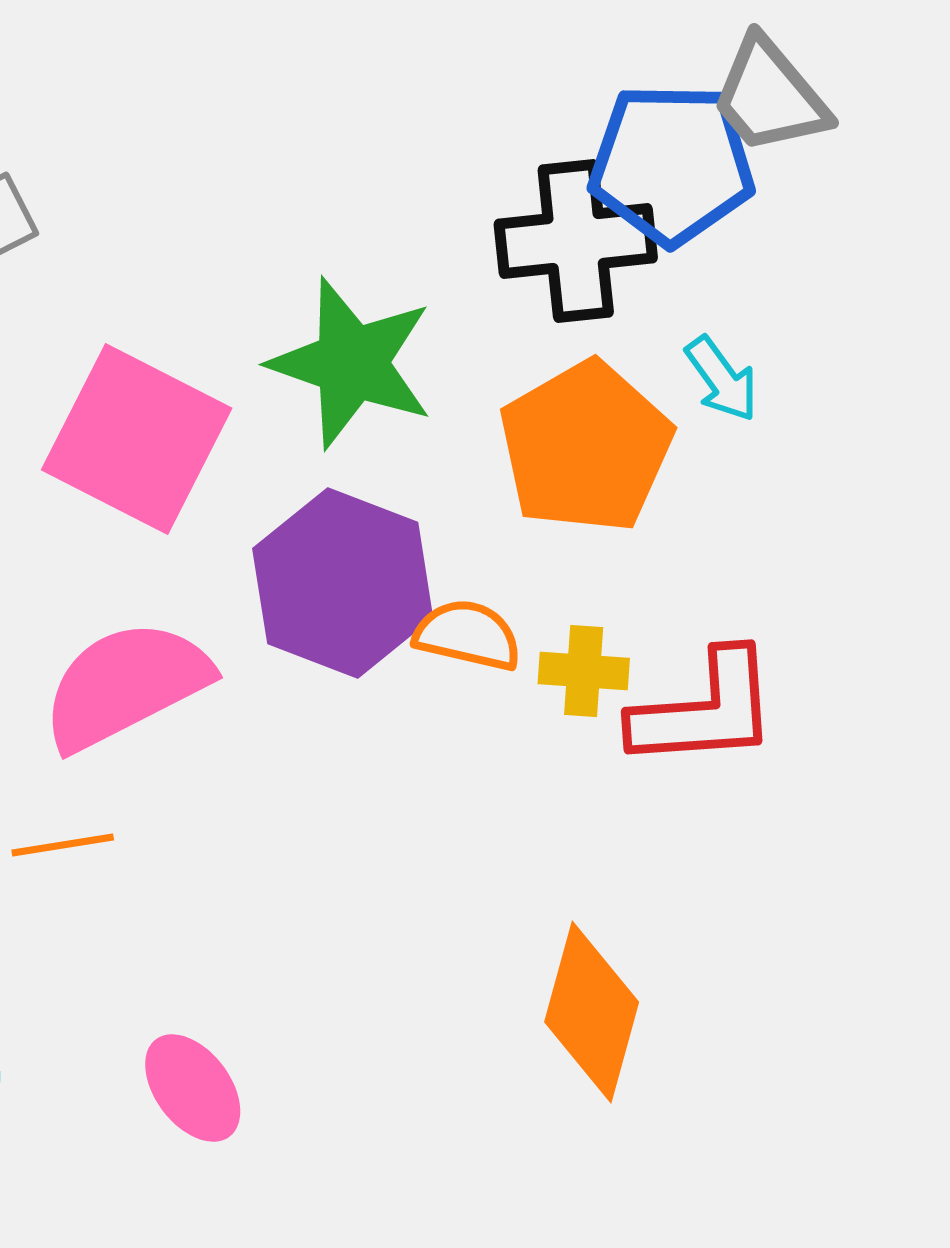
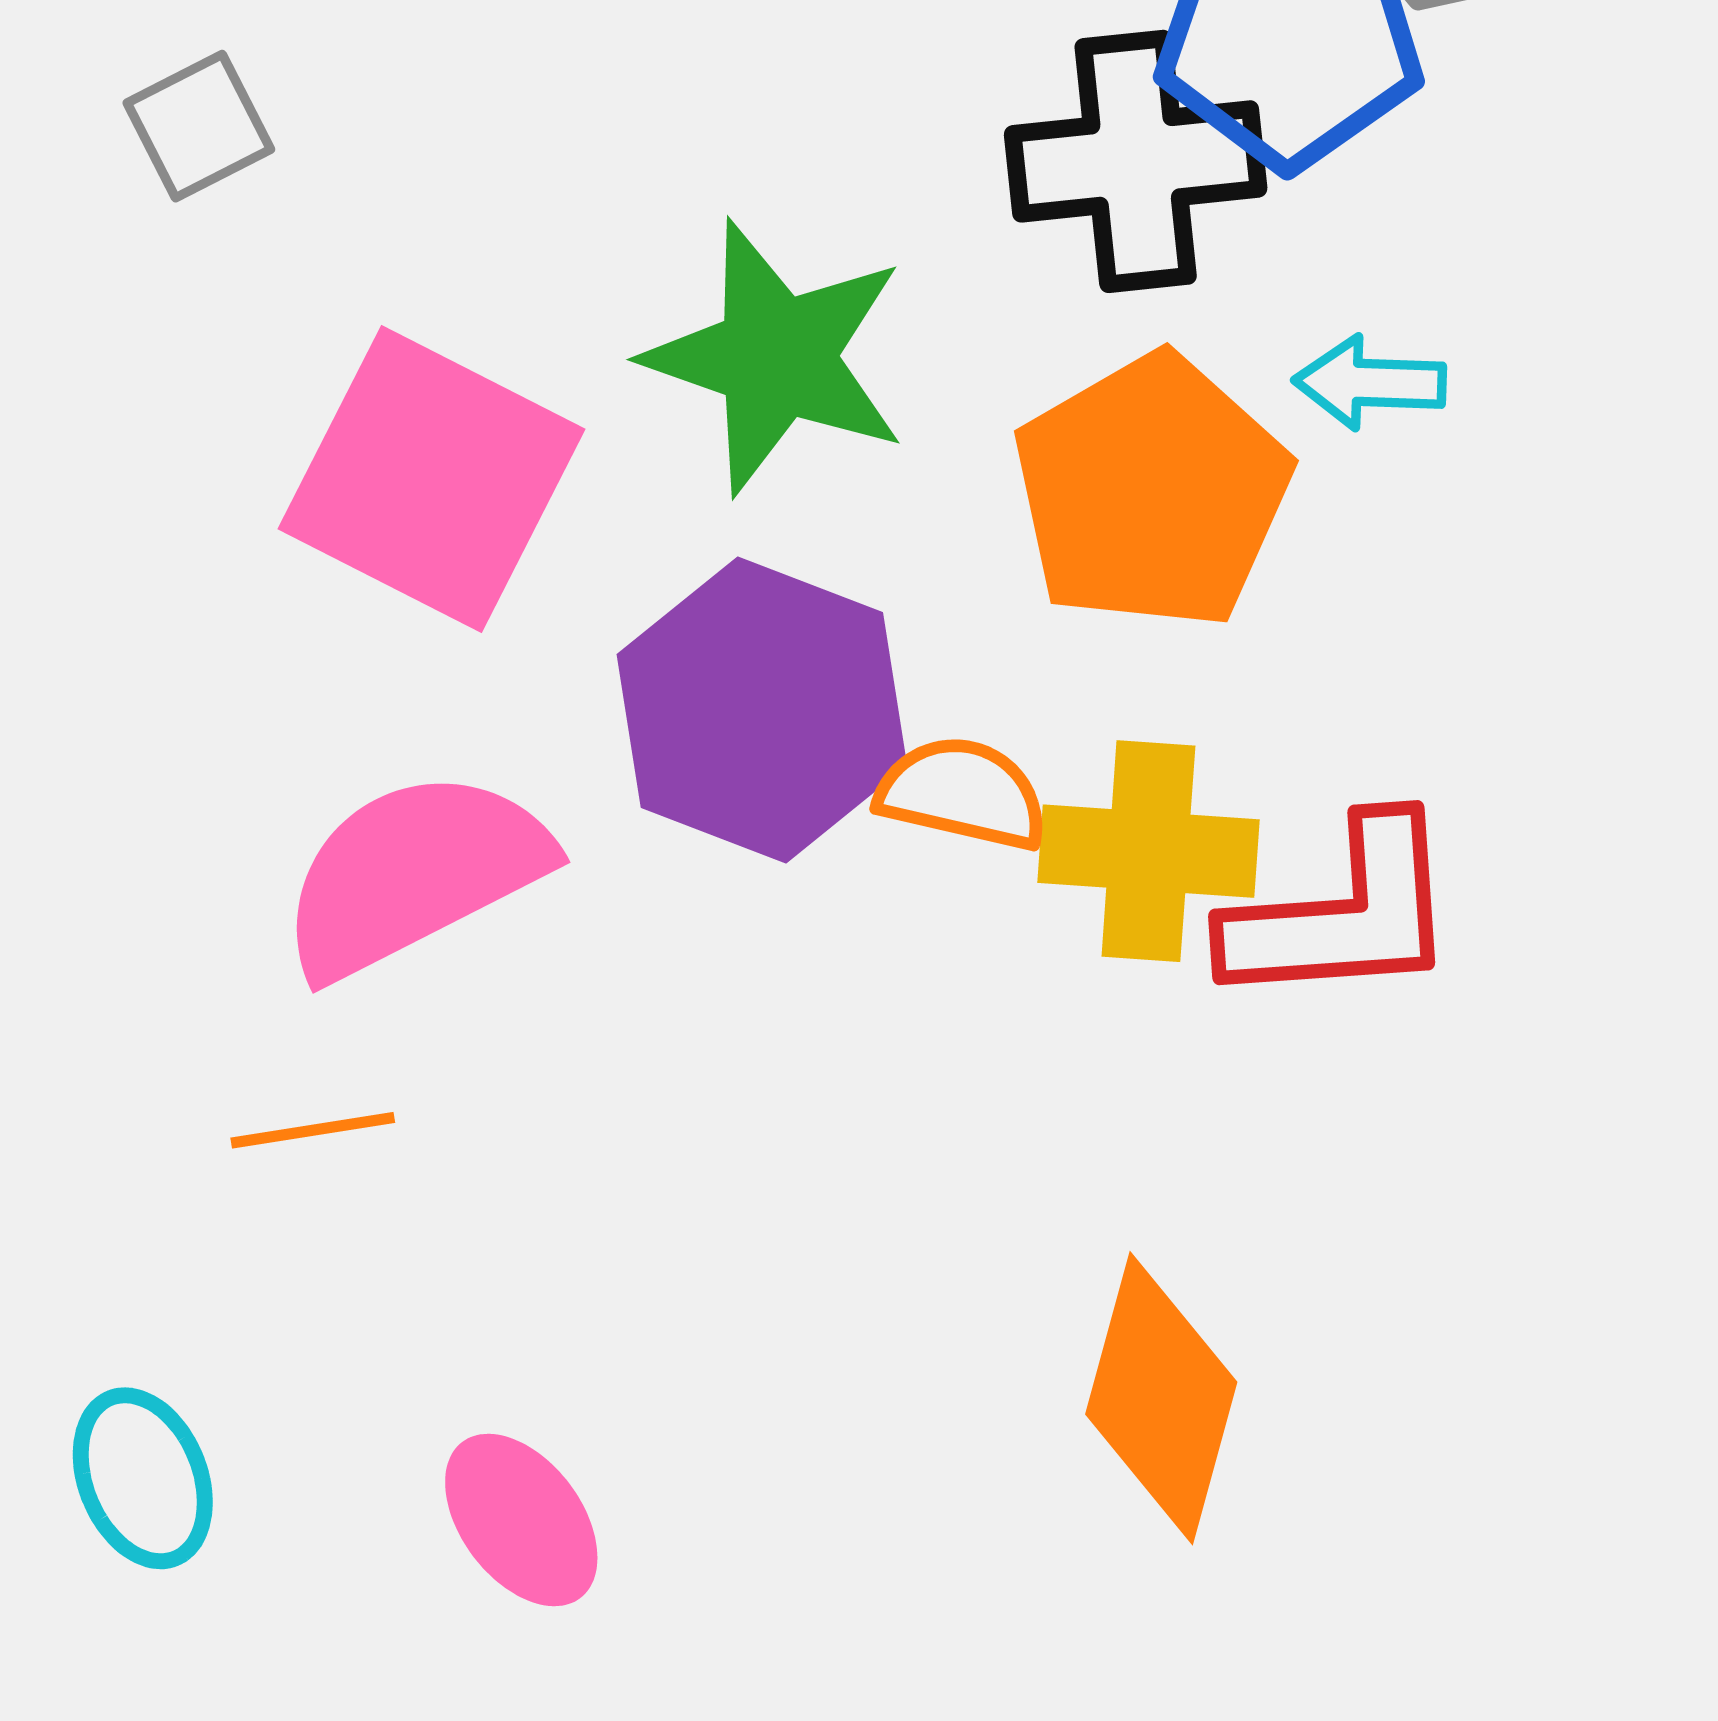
cyan arrow: (722, 379) -> (1370, 383), turned 128
yellow cross: (584, 671) -> (1148, 851), size x1.5

